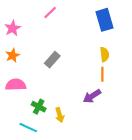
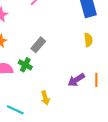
orange line: (102, 74) -> (96, 80), moved
green cross: (39, 107) -> (25, 65), moved

